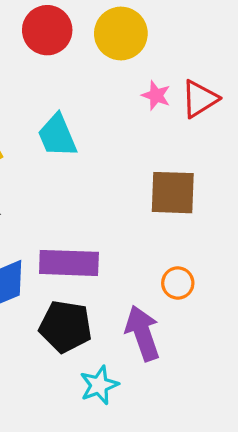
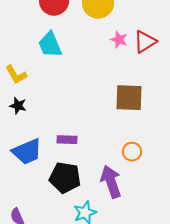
cyan trapezoid: (57, 136) -> (50, 45), moved
purple rectangle: (69, 263) -> (67, 140), size x0.6

